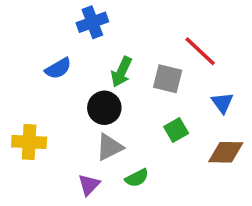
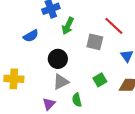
green arrow: (121, 72) -> (68, 26), moved
green square: (176, 130) -> (100, 80), moved
green semicircle: (137, 178) -> (77, 100), turned 104

